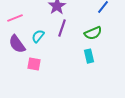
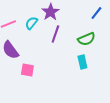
cyan semicircle: (38, 36) -> (31, 23), moved

